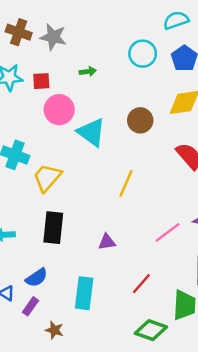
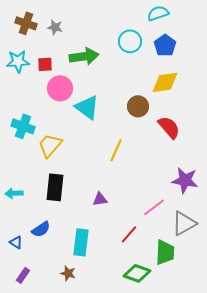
gray star: (53, 37) -> (55, 27), size x0.7
green arrow: (88, 72) -> (84, 56), size x2.0
brown circle: (140, 120) -> (138, 106), moved
pink line: (168, 232) -> (154, 207), moved
purple rectangle: (31, 306) -> (23, 275), moved
brown star: (54, 330) -> (68, 273), moved

